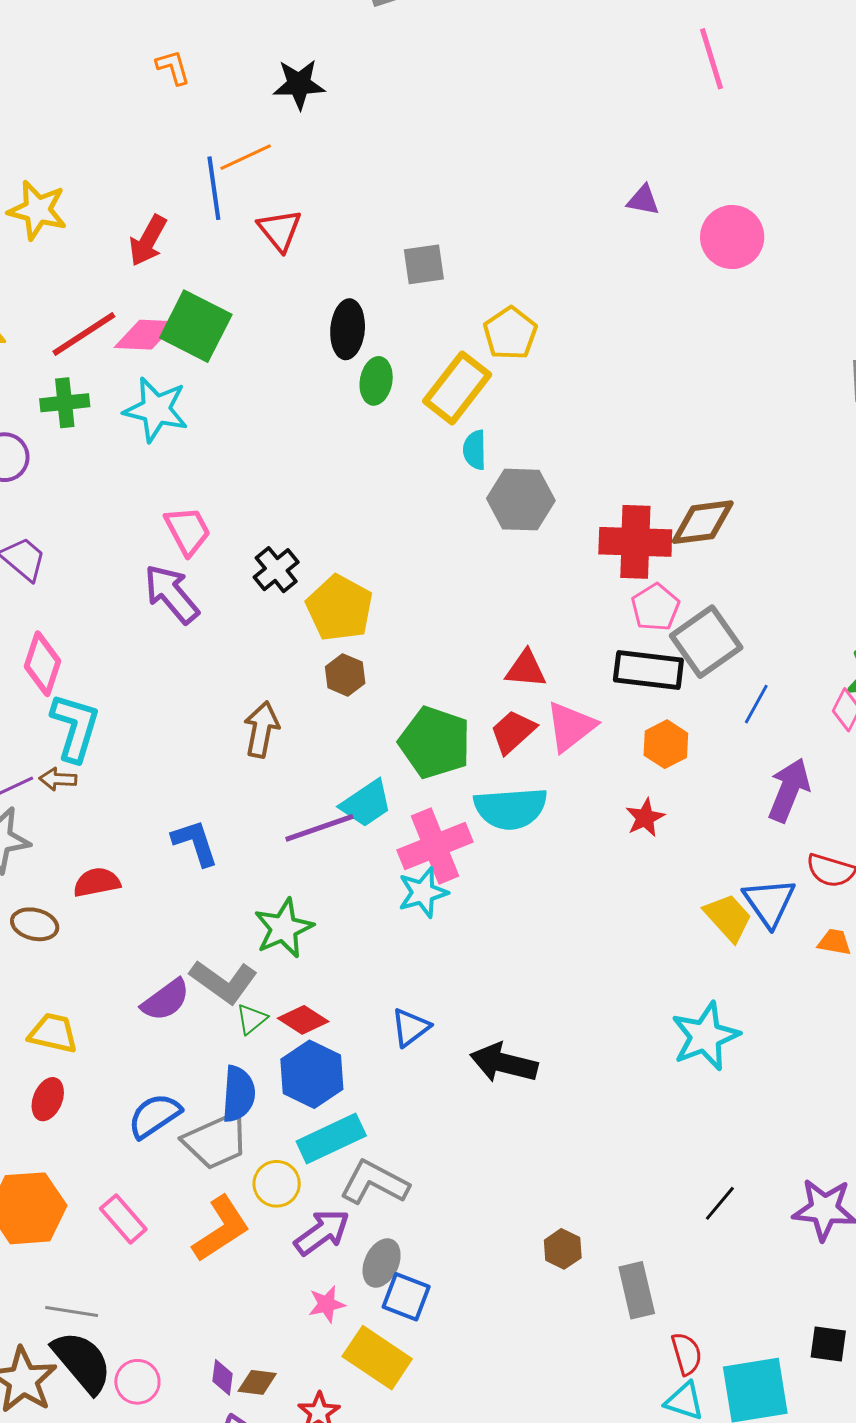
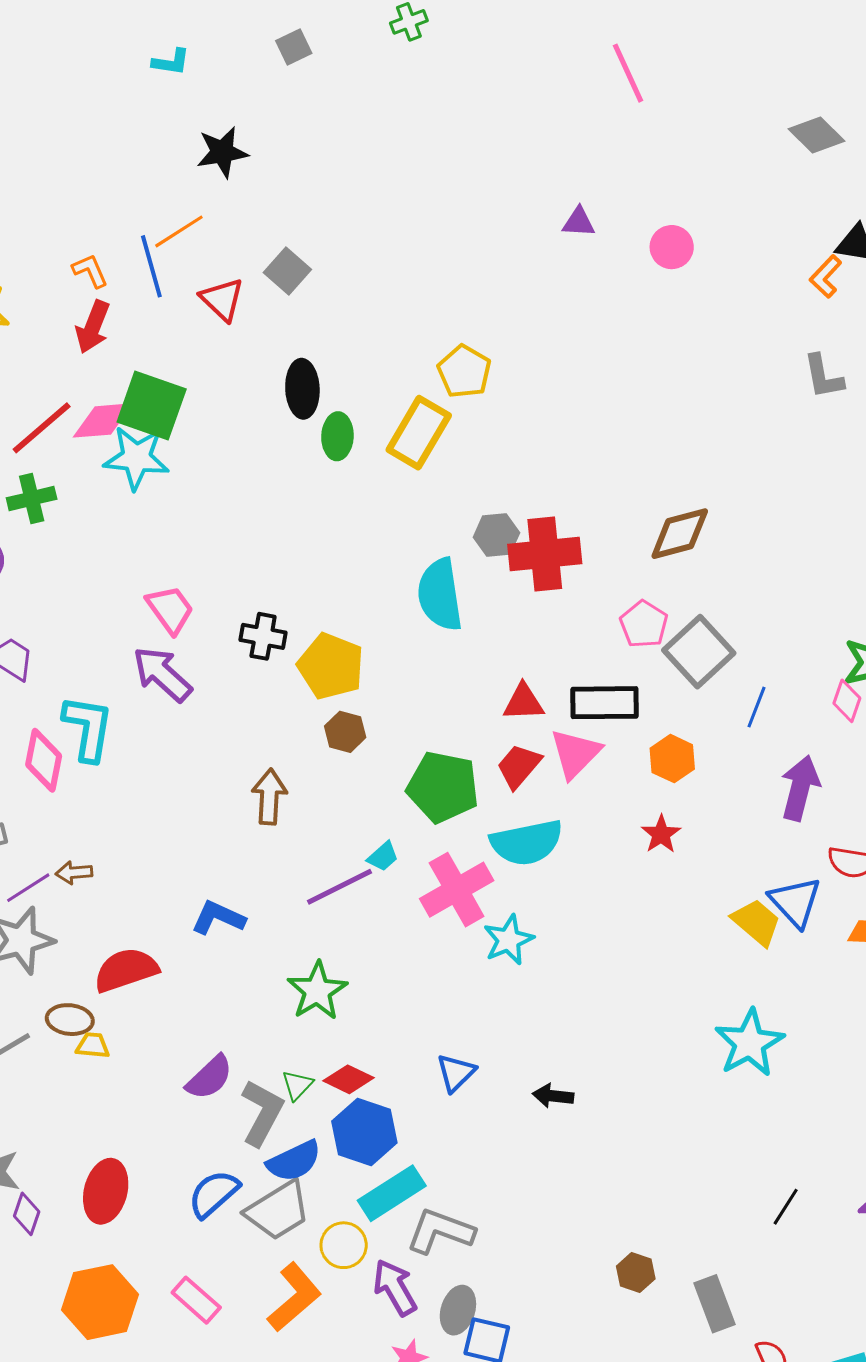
orange L-shape: (173, 67) -> (90, 271), moved
pink circle: (732, 237) -> (672, 247), size x0.7
gray square: (424, 264) -> (287, 271), moved, turned -33
cyan star: (156, 409) -> (136, 458), moved
cyan semicircle: (475, 450) -> (440, 595), moved, size x1.8
gray hexagon: (521, 500) -> (496, 535), size x0.7
red cross: (635, 542) -> (545, 554), moved
black cross: (276, 570) -> (263, 636), turned -33
black rectangle: (648, 670) -> (605, 703), moved
cyan L-shape: (75, 727) -> (88, 728), moved
cyan trapezoid: (366, 804) -> (383, 857), size x0.6
blue L-shape: (195, 843) -> (218, 918), turned -40
red semicircle: (97, 882) -> (126, 970), size x1.4
cyan star: (423, 893) -> (509, 940), moved
gray L-shape: (224, 982) -> (262, 1113), moved, turned -90
yellow trapezoid: (53, 1033) -> (93, 1046), moved, size x0.7
black arrow: (504, 1063) -> (553, 1096), size x0.6
blue semicircle: (238, 1094) -> (294, 1161), turned 68
red ellipse: (48, 1099) -> (106, 1191), size x1.5
purple arrow: (322, 1232) -> (395, 1287), turned -76

